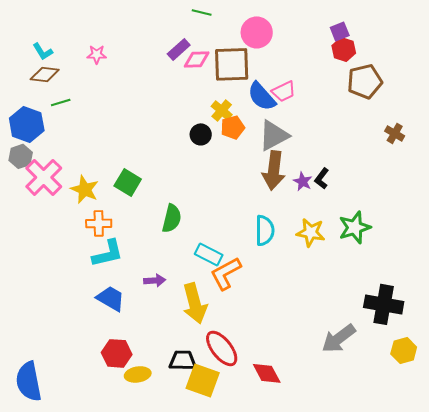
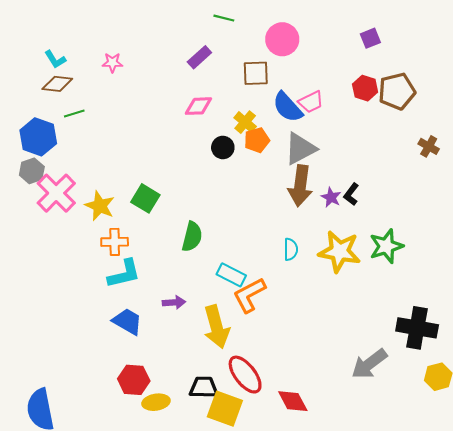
red hexagon: (344, 49) -> (365, 88), moved
pink diamond: (197, 59) -> (198, 106), moved
brown square: (232, 64) -> (256, 73), size x0.7
cyan semicircle: (265, 230) -> (291, 249), size x0.7
yellow star: (311, 232) -> (340, 251), size x1.4

